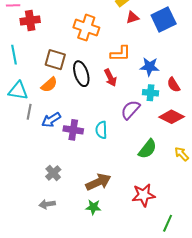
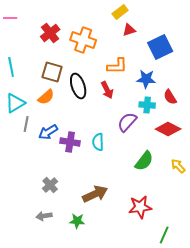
blue square: (164, 19) -> (160, 47), moved
red cross: (30, 20) -> (50, 33), moved, turned -30
cyan triangle: (18, 91) -> (15, 103), turned -40
green star: (93, 207) -> (77, 221), moved

